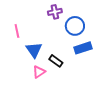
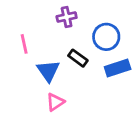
purple cross: (55, 12) -> (67, 17), moved
black rectangle: (56, 61) -> (78, 58), moved

